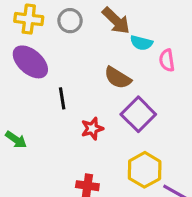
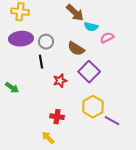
gray circle: (70, 21) -> (46, 42), moved
pink semicircle: (167, 60) -> (107, 38), turned 72
purple ellipse: (30, 62) -> (21, 39), turned -45

